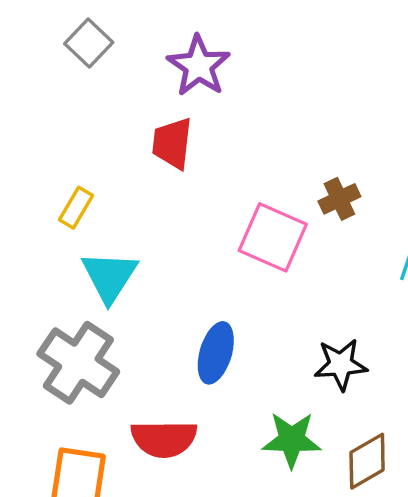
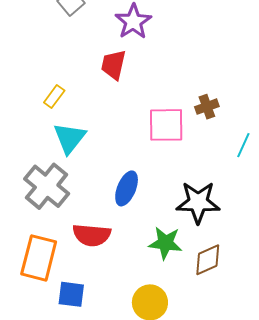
pink square: (273, 237) -> (166, 125), turned -30
black star: (341, 364) -> (198, 202), size x1.4

